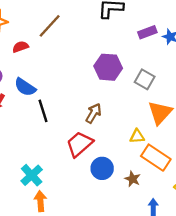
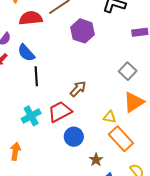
red semicircle: (20, 47) -> (31, 18), size x1.6
purple hexagon: (108, 67) -> (82, 31), moved
cyan cross: (32, 175) -> (31, 116), moved
brown star: (133, 179) -> (96, 160), moved

